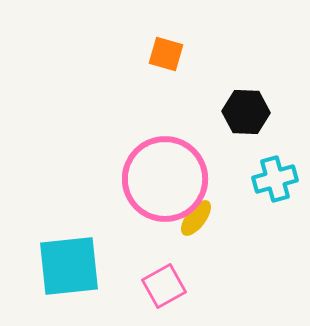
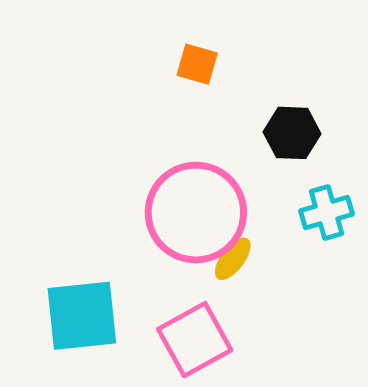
pink square: (164, 286) -> (195, 340), size x1.4

